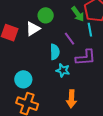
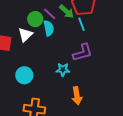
purple line: (69, 39) -> (50, 14), moved
cyan semicircle: (55, 52) -> (49, 28), moved
cyan circle: (23, 79) -> (24, 75), moved

